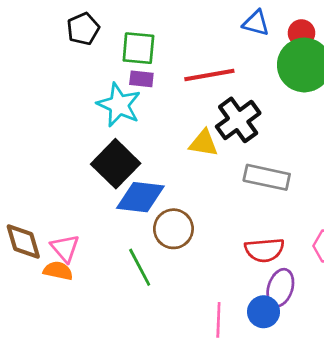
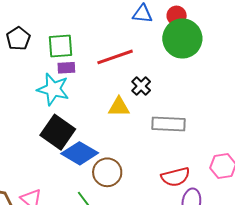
black cross: (238, 120) -> (141, 86), size x0.6
blue diamond: (140, 197) -> (80, 153), turned 33

